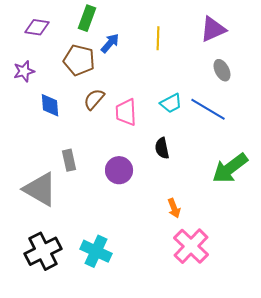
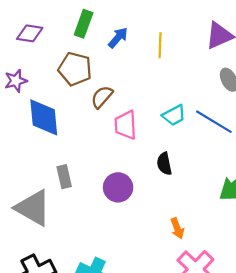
blue arrow: (110, 43) -> (118, 38), moved
brown semicircle: (94, 99) -> (102, 97), moved
blue diamond: (50, 105) -> (44, 117), size x1.5

